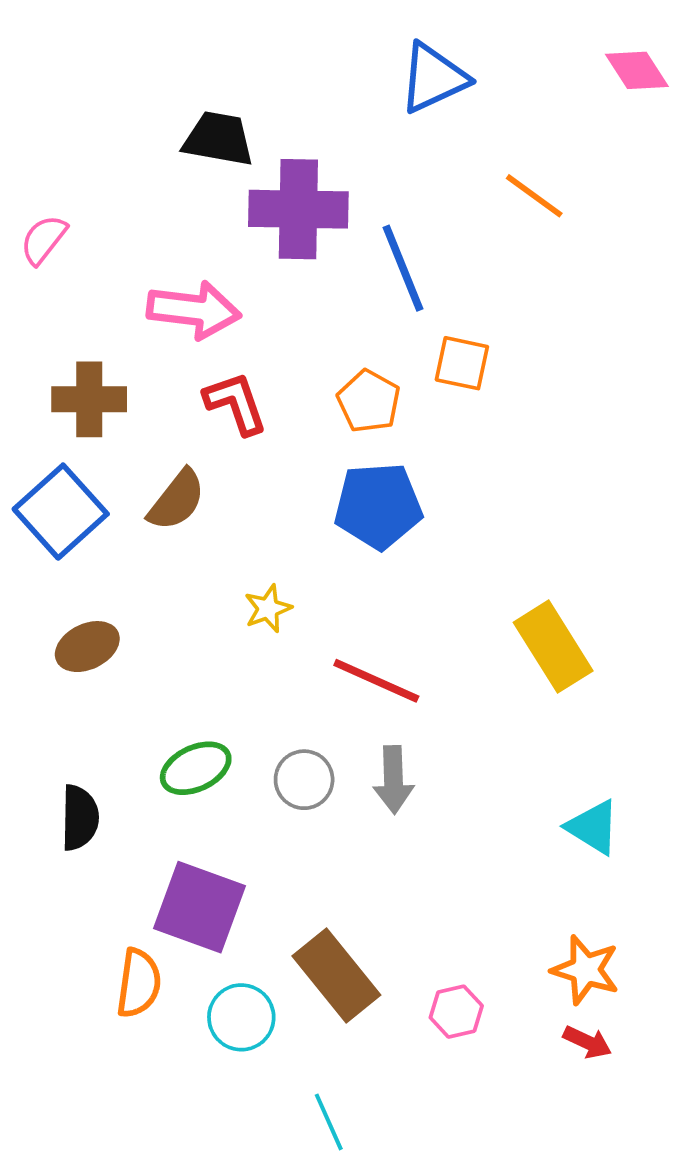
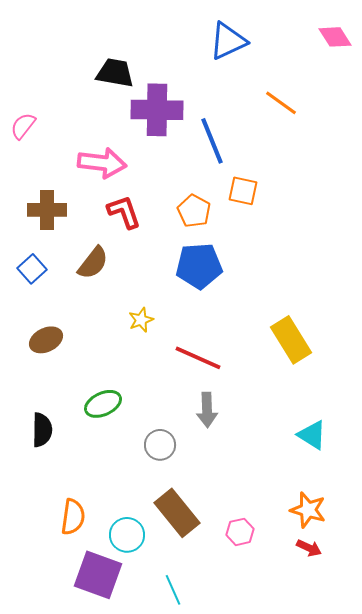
blue square: (61, 512) -> (32, 269), size x0.6
gray circle: (304, 780) -> (160, 445), moved
purple square: (199, 907) -> (98, 575), moved

